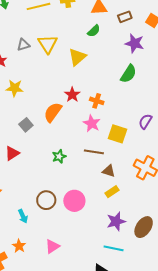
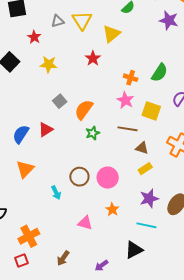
green semicircle: (128, 74) -> (160, 73), moved
red star: (72, 95) -> (93, 58), moved
orange semicircle: (53, 112) -> (84, 110), moved
orange star: (19, 246) -> (112, 209), moved
pink triangle: (52, 246) -> (85, 223), turned 49

